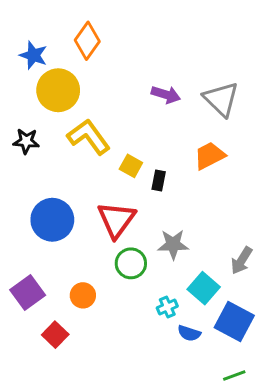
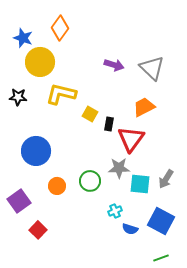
yellow L-shape: (89, 137) -> (61, 94), turned -40
red triangle: (116, 220) -> (131, 139), moved
cyan square: (204, 288) -> (140, 184), moved, turned -35
orange circle: (83, 295) -> (57, 186), moved

